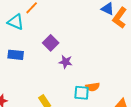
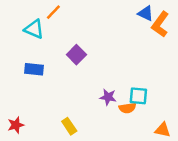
purple star: (66, 62) -> (108, 97), moved
cyan square: (82, 93) -> (138, 96), moved

